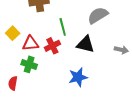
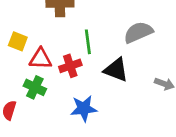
yellow square: (13, 33) -> (18, 41), turned -32
blue star: (78, 77) -> (84, 109), moved

